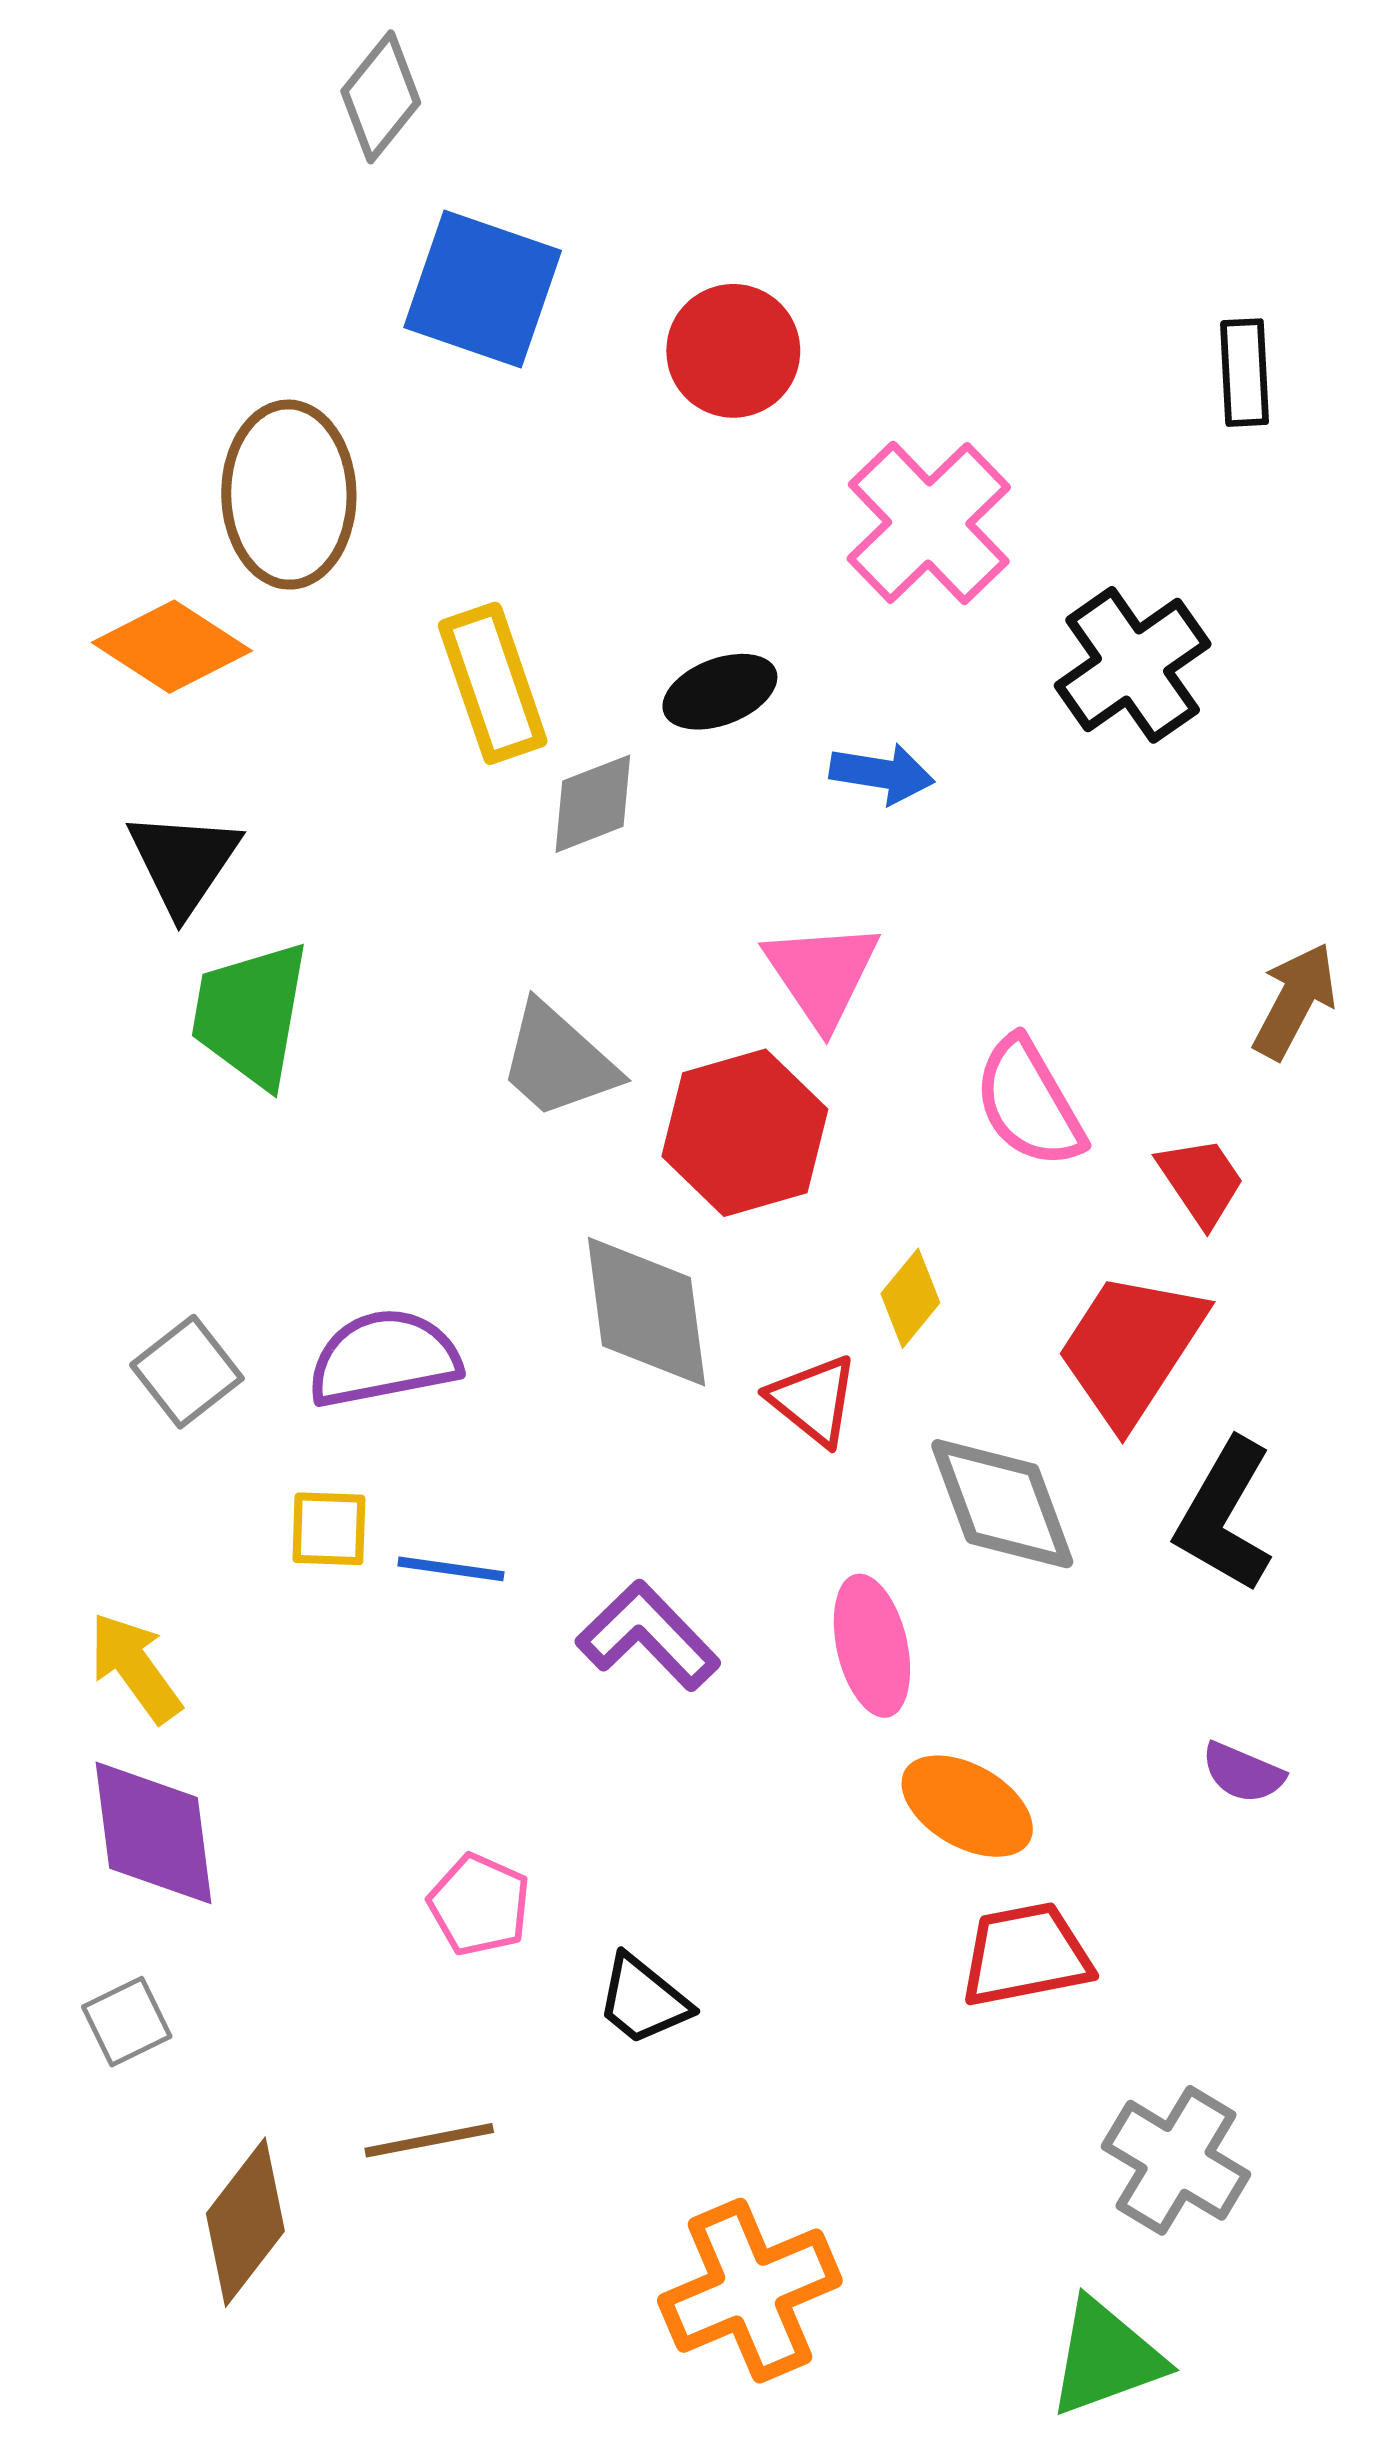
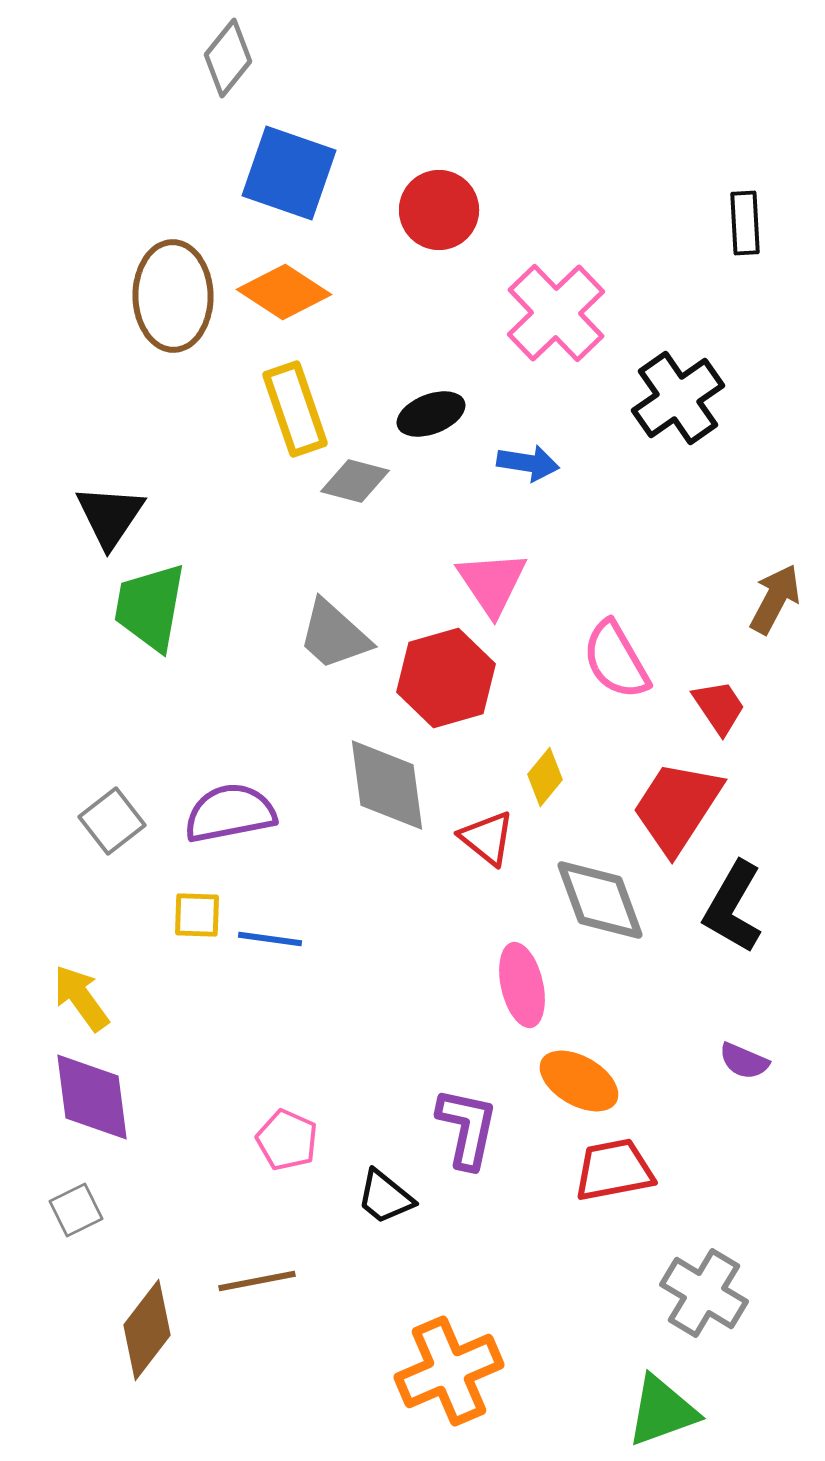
orange diamond: (172, 647) -> (284, 292), moved
gray diamond: (593, 804) -> (355, 481), turned 36
purple L-shape: (648, 1636) -> (467, 1128), moved, turned 56

